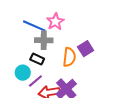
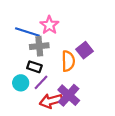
purple line: (35, 81) -> (41, 82), moved

